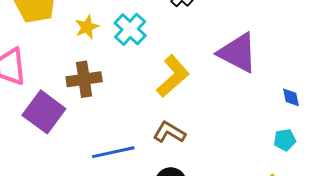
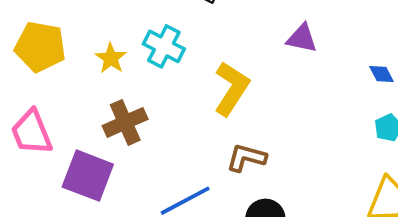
purple triangle: (238, 53) -> (302, 38), size x0.6

